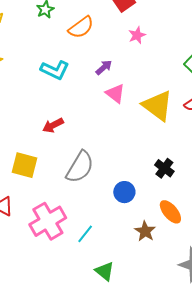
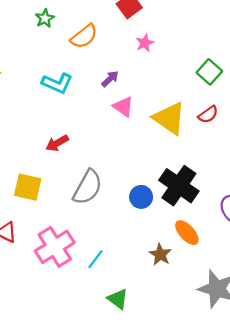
black cross: (164, 168) -> (179, 186), size x1.8
blue circle: (124, 192) -> (141, 197), moved

